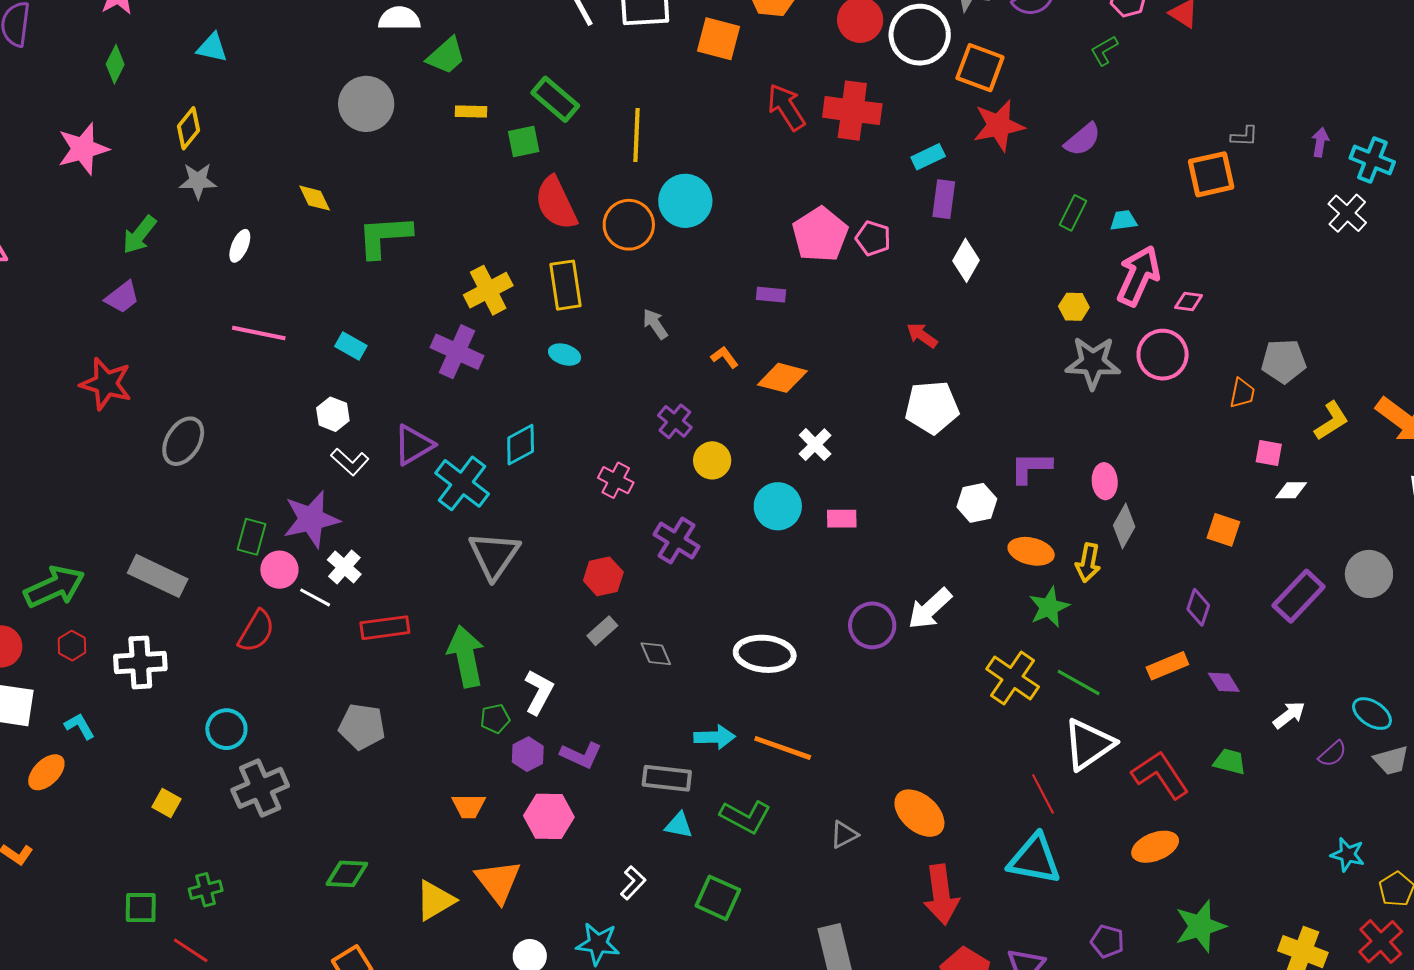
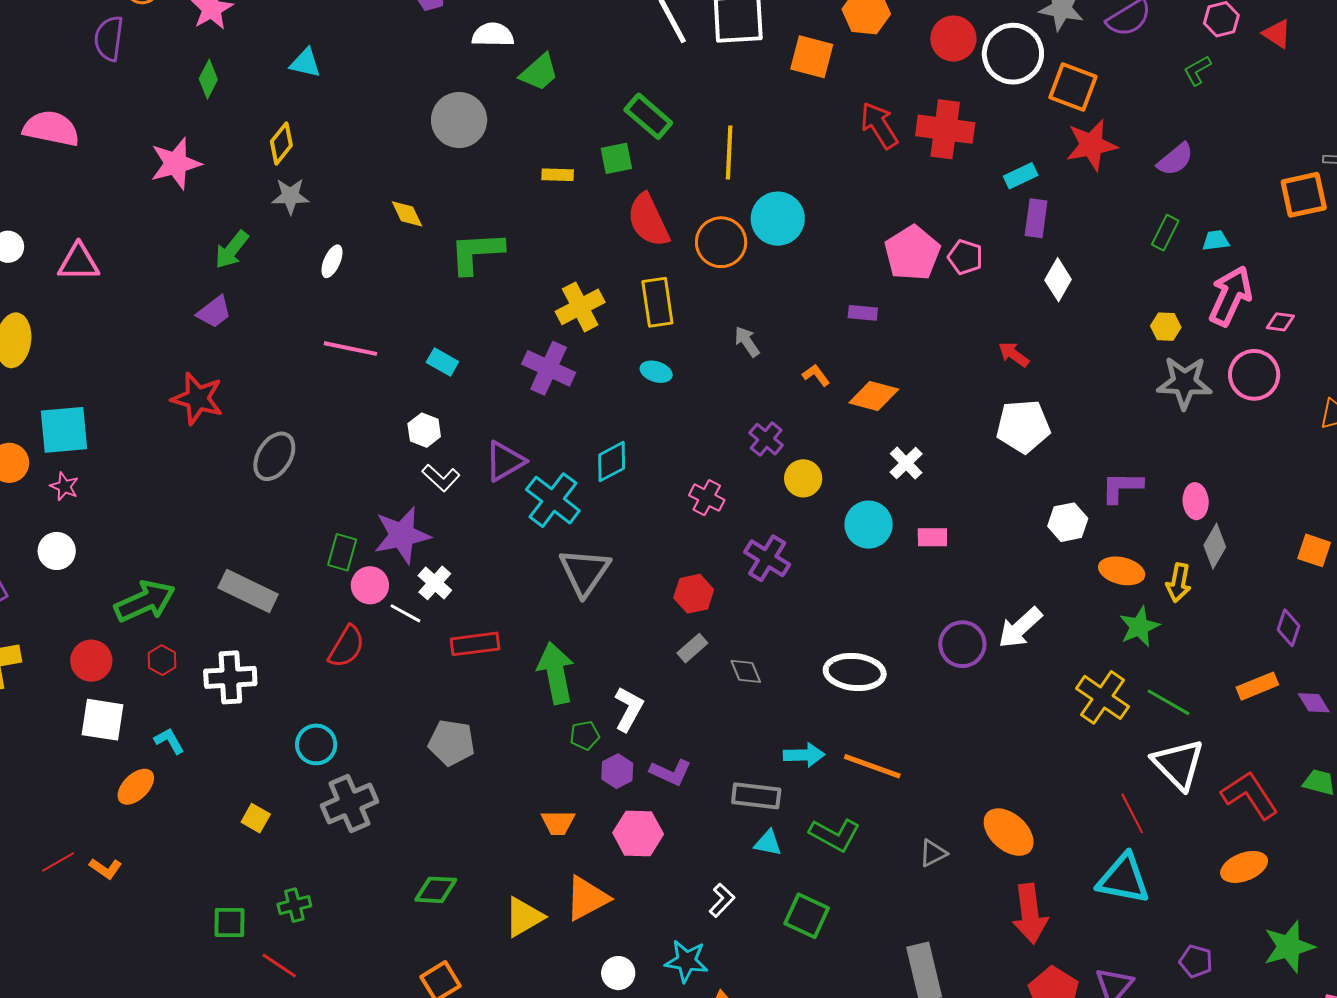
yellow rectangle: (471, 111) -> (558, 175), moved
white triangle: (1089, 744) -> (1178, 764), turned -40
orange triangle: (498, 881) -> (587, 898), turned 39

